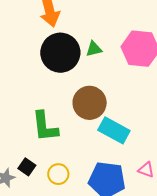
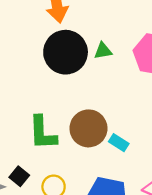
brown circle: (90, 103) -> (88, 128), moved
cyan rectangle: (114, 130) -> (119, 143), size x0.6

